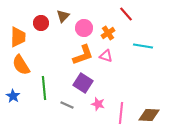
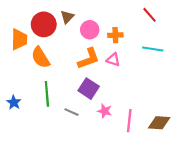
red line: (126, 14) -> (150, 15), moved
red circle: (41, 23) -> (44, 24), size x1.5
orange cross: (108, 33) -> (115, 35), turned 32
orange semicircle: (21, 65) -> (41, 58), moved

